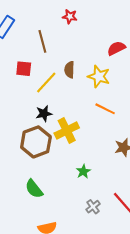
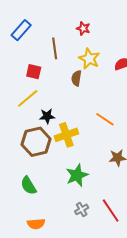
yellow star: (99, 76) -> (89, 59), moved
yellow line: (46, 82) -> (28, 98), moved
green star: (83, 171) -> (77, 175), size x1.6

